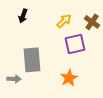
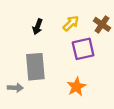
black arrow: (23, 16) -> (38, 27), moved

